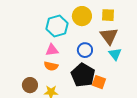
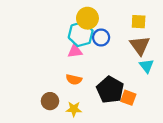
yellow circle: (82, 16) -> (87, 18), moved
pink triangle: (52, 50) -> (75, 51), moved
blue circle: (85, 50) -> (101, 37), moved

